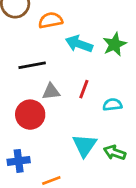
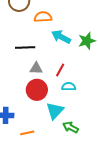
cyan semicircle: (112, 105) -> (69, 87), moved
red circle: (30, 115) -> (37, 90), moved
green arrow: (115, 153) -> (71, 127), moved

